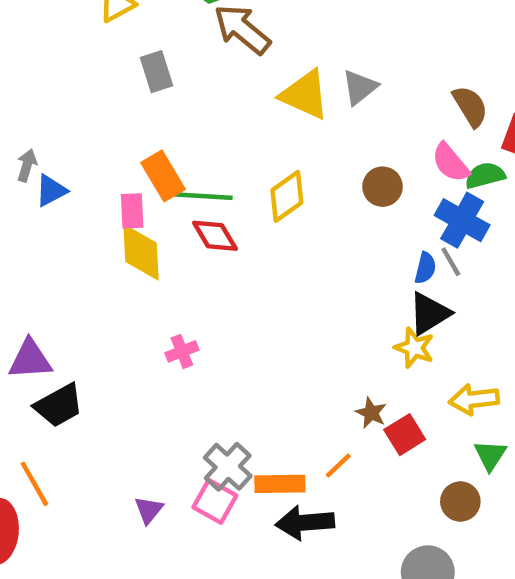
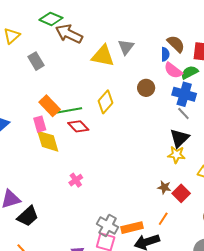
blue semicircle: (425, 268) -> (165, 54), moved
orange line: (338, 465) -> (163, 219), moved

